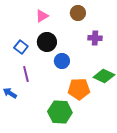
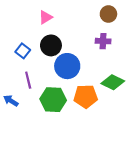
brown circle: (78, 13) -> (108, 14), moved
blue circle: (62, 61) -> (67, 66), size x1.5
green hexagon: (60, 112) -> (53, 100), moved

